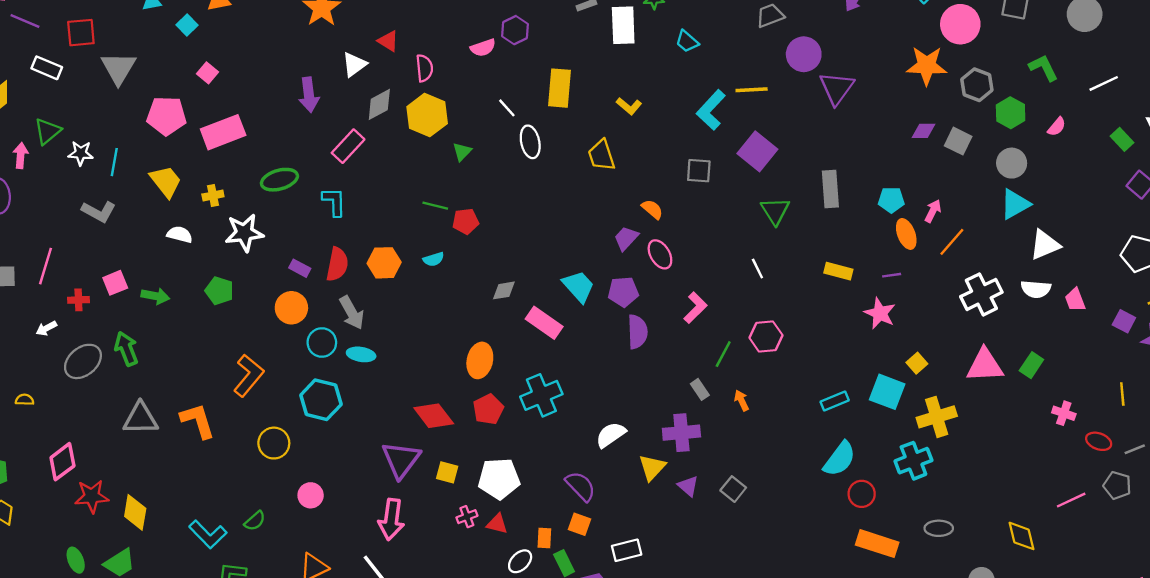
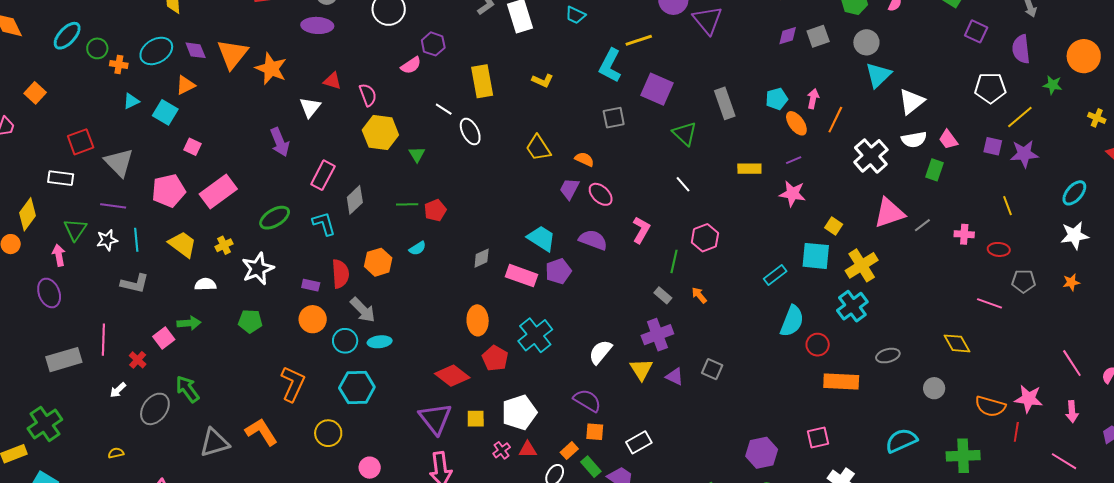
purple line: (25, 21) -> (113, 206), moved
cyan square: (187, 25) -> (165, 112), size x1.4
gray diamond: (379, 104) -> (355, 200), moved
gray square: (958, 141) -> (818, 36), turned -30
yellow trapezoid: (601, 155) -> (538, 148), moved
purple pentagon: (623, 292) -> (558, 271), moved
green arrow: (155, 296) -> (189, 323), moved
red cross: (78, 300) -> (138, 360), turned -30
purple semicircle: (637, 332) -> (593, 240), moved, turned -52
green rectangle: (1031, 365) -> (935, 170), moved
gray line: (1135, 449) -> (922, 225), moved
pink line: (1071, 500) -> (989, 303), turned 60
orange rectangle: (544, 538) -> (569, 451), turned 60

